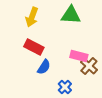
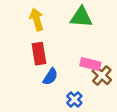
yellow arrow: (32, 17) -> (37, 19), turned 144
red rectangle: (34, 47) -> (39, 54), turned 54

